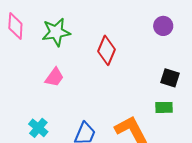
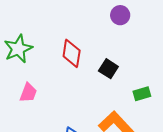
black square: (170, 78) -> (108, 69), moved, turned 30

